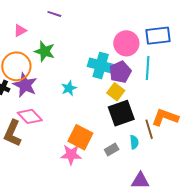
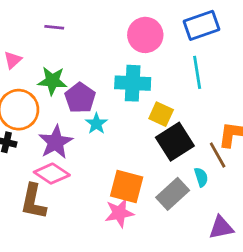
pink circle: (126, 43) -> (145, 35), moved
purple pentagon: (120, 72) -> (80, 98), moved
purple star: (25, 85) -> (56, 142), moved, turned 30
gray rectangle: (112, 150) -> (173, 194), size x1.6

